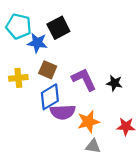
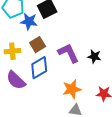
brown square: (48, 70) -> (38, 45), turned 35
purple semicircle: (63, 112) -> (16, 80), moved, turned 45

